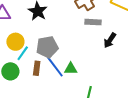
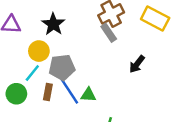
gray rectangle: (93, 22) -> (109, 33), moved, turned 49
yellow circle: (15, 42) -> (39, 51), moved

